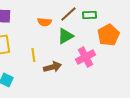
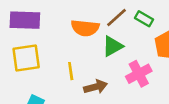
green rectangle: (89, 15) -> (144, 19), turned 32
orange semicircle: (44, 22) -> (85, 28), size x1.5

